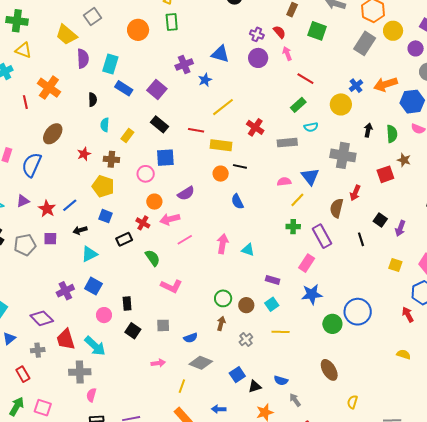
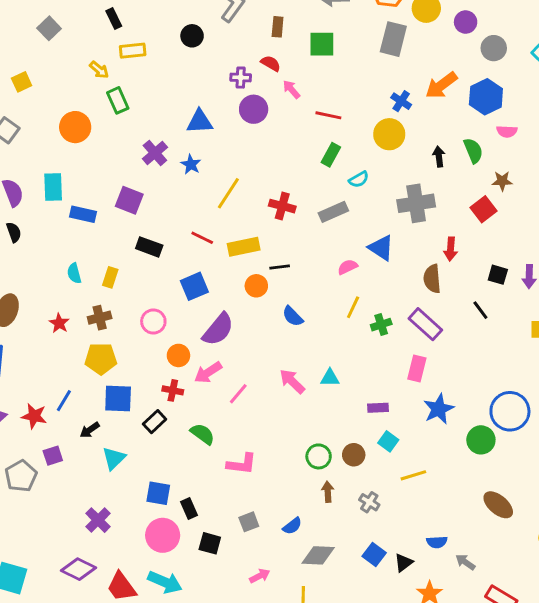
black semicircle: (93, 100) -> (14, 232), moved
red line: (196, 130) -> (202, 238), turned 35
blue square: (165, 158) -> (194, 286), moved
purple semicircle: (186, 193) -> (218, 329), size x1.4
yellow line: (297, 200) -> (353, 307), moved
blue square: (106, 216) -> (118, 398), size x1.5
pink arrow: (223, 244) -> (292, 381), turned -36
blue square: (93, 286) -> (158, 493), moved
pink circle: (104, 315) -> (163, 535), size x1.5

